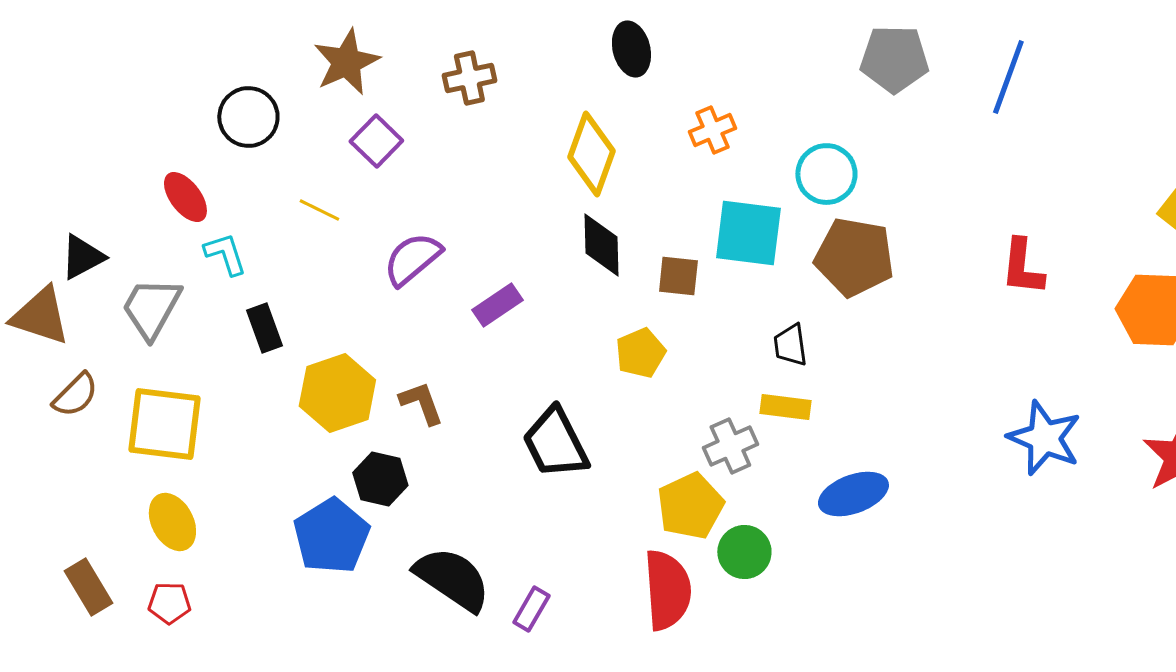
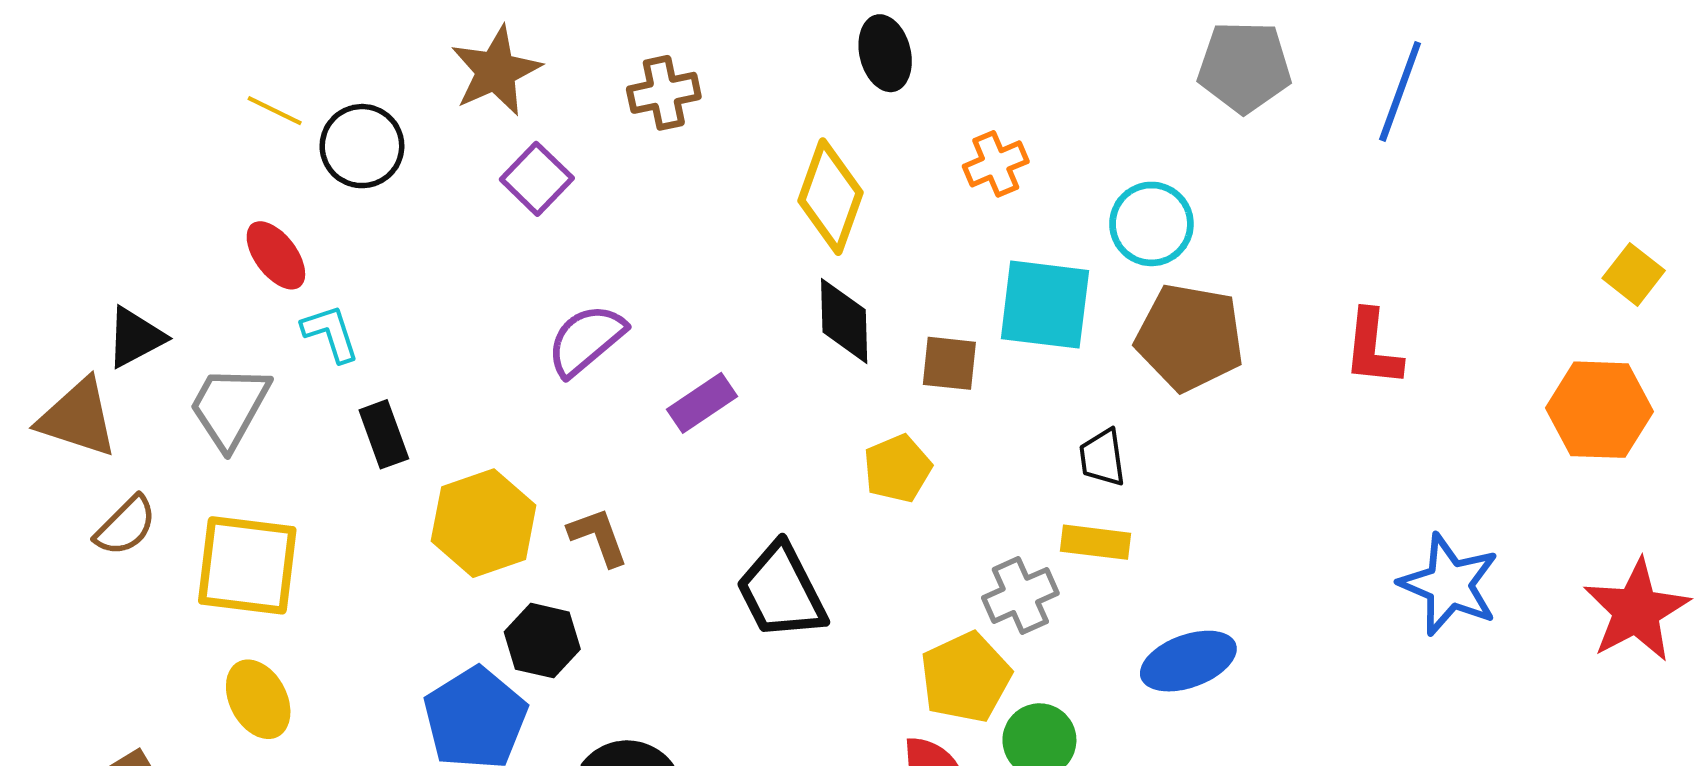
yellow line: (319, 210) -> (275, 111), moved
red L-shape: (1022, 267) -> (1373, 348), moved

